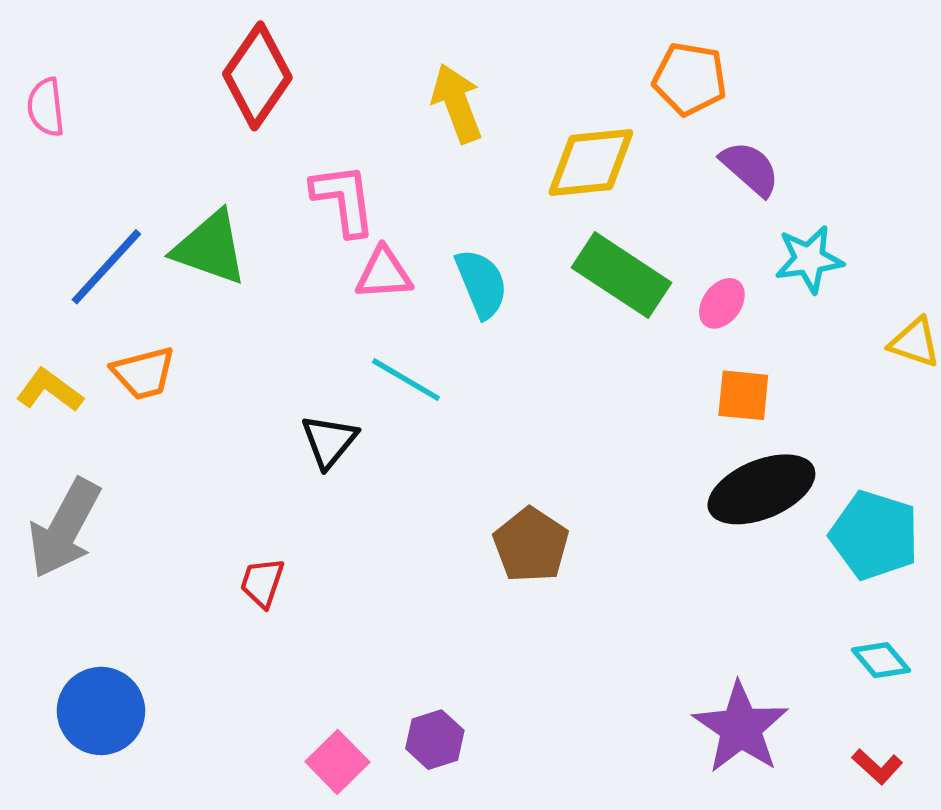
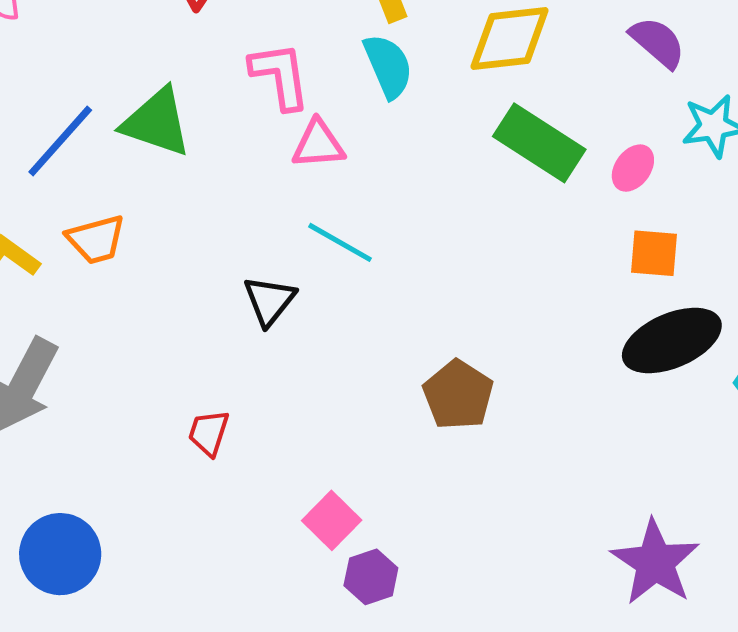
cyan semicircle: (481, 284) -> (388, 66), moved
pink square: (337, 762) -> (332, 520), moved

